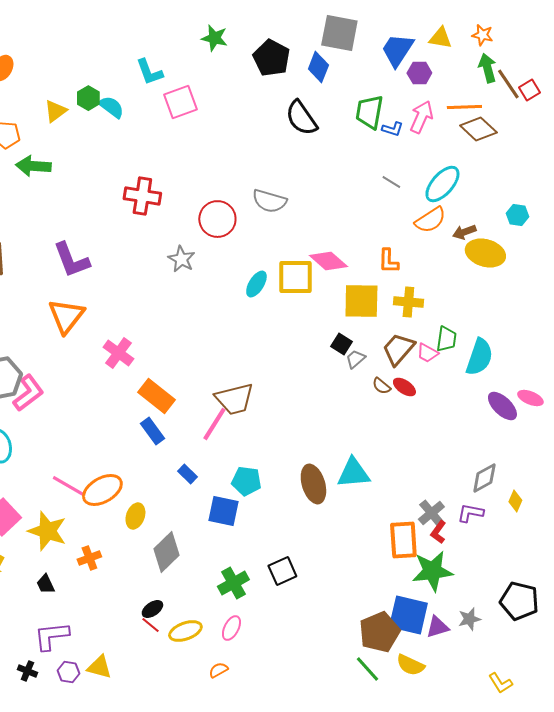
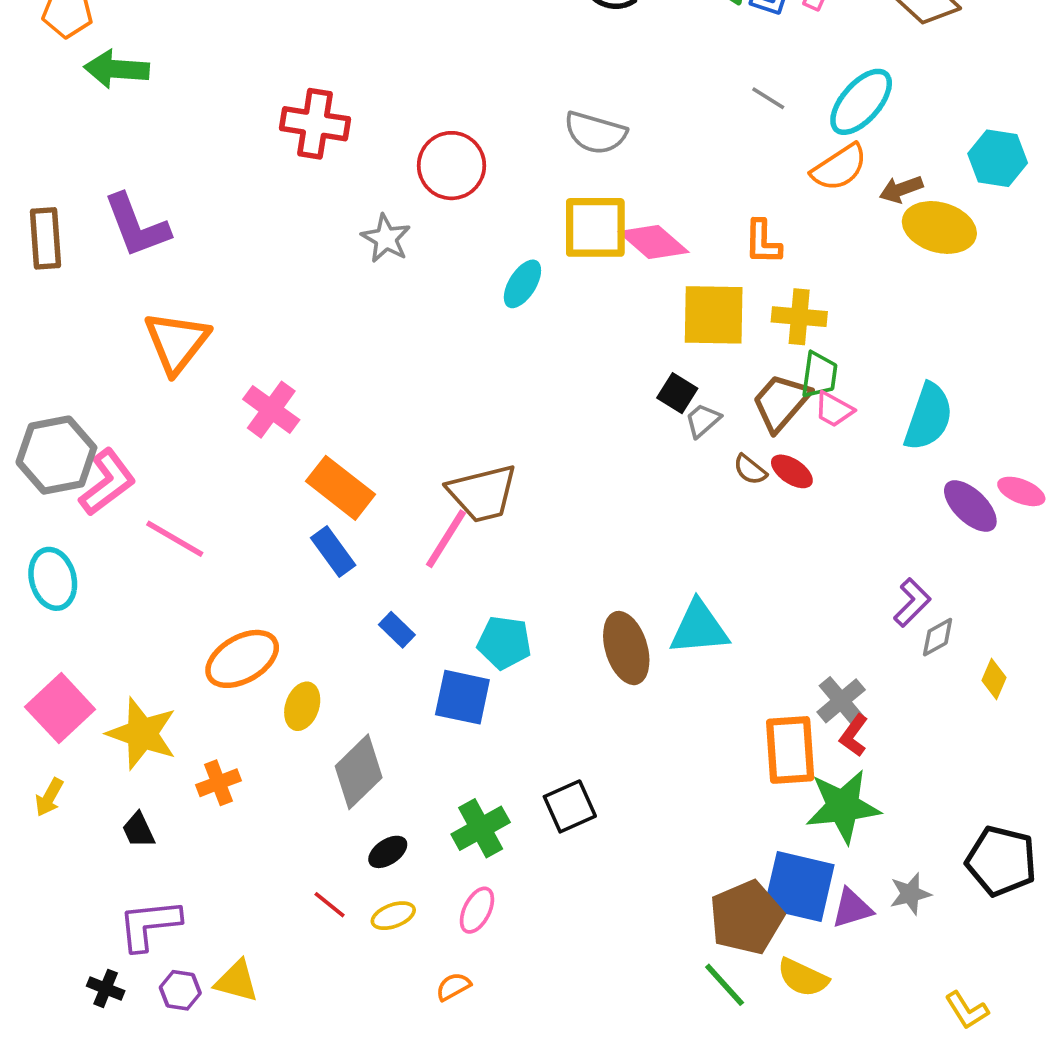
gray semicircle: (269, 201) -> (595, 133), moved
cyan hexagon: (517, 215) -> (998, 158), size x1.4
purple L-shape: (71, 260) -> (137, 226), moved
yellow square: (295, 277) -> (595, 227), moved
green trapezoid: (446, 339) -> (819, 375), moved
gray diamond: (484, 478) -> (938, 637), size x0.7
pink line: (68, 486) -> (175, 539), moved
purple L-shape: (470, 513) -> (912, 602), moved, turned 124
black ellipse: (152, 609) -> (388, 852), moved
yellow ellipse: (185, 631) -> (393, 916), size x0.7

